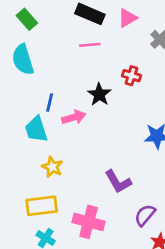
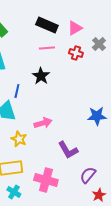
red cross: (131, 76) -> (76, 53), moved
black star: (99, 94) -> (41, 76), moved
pink arrow: (74, 117) -> (43, 123), moved

